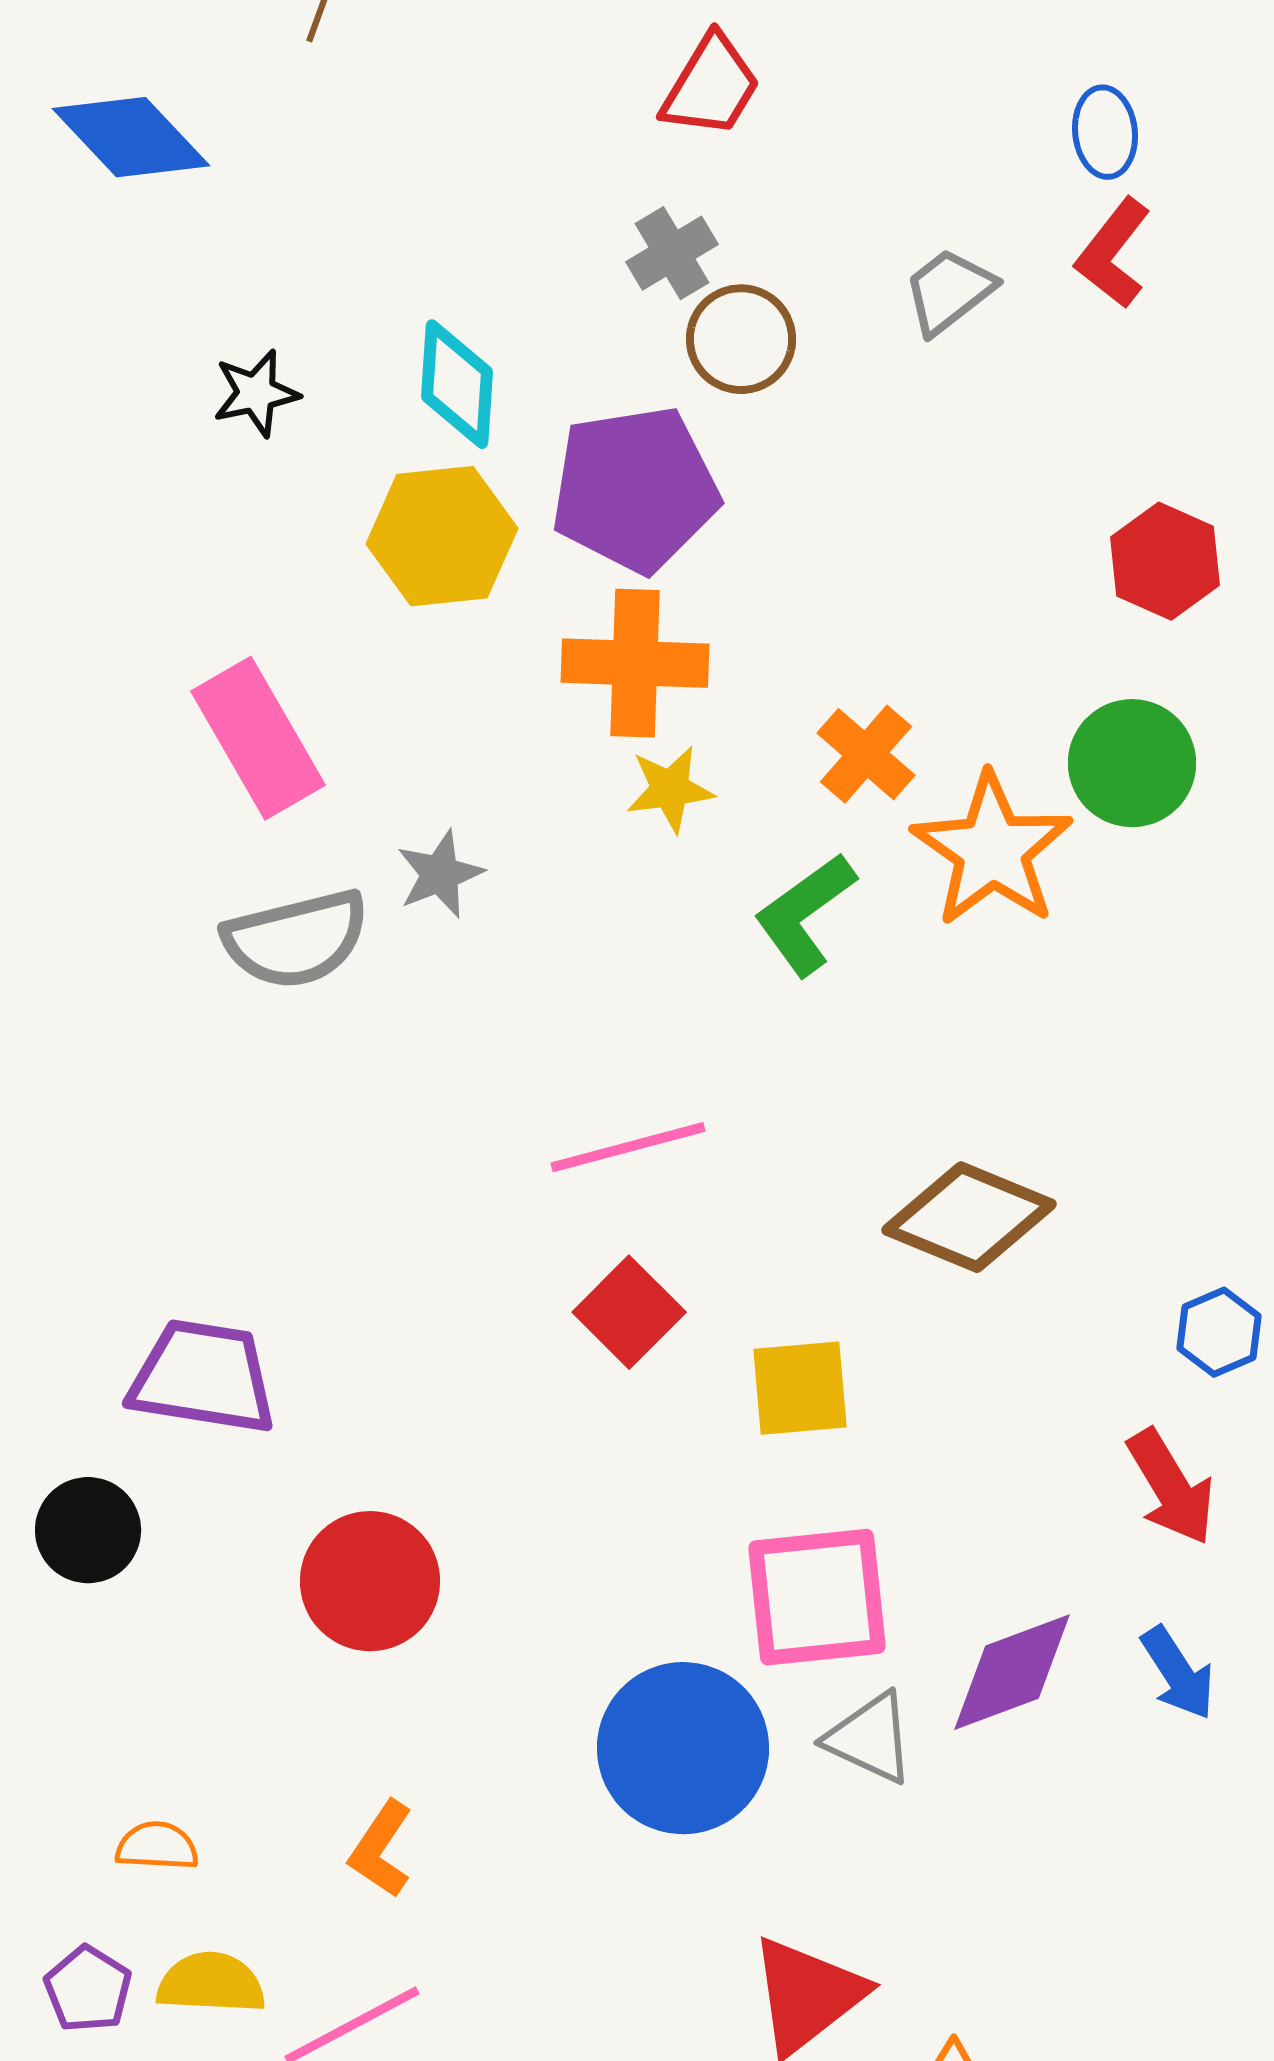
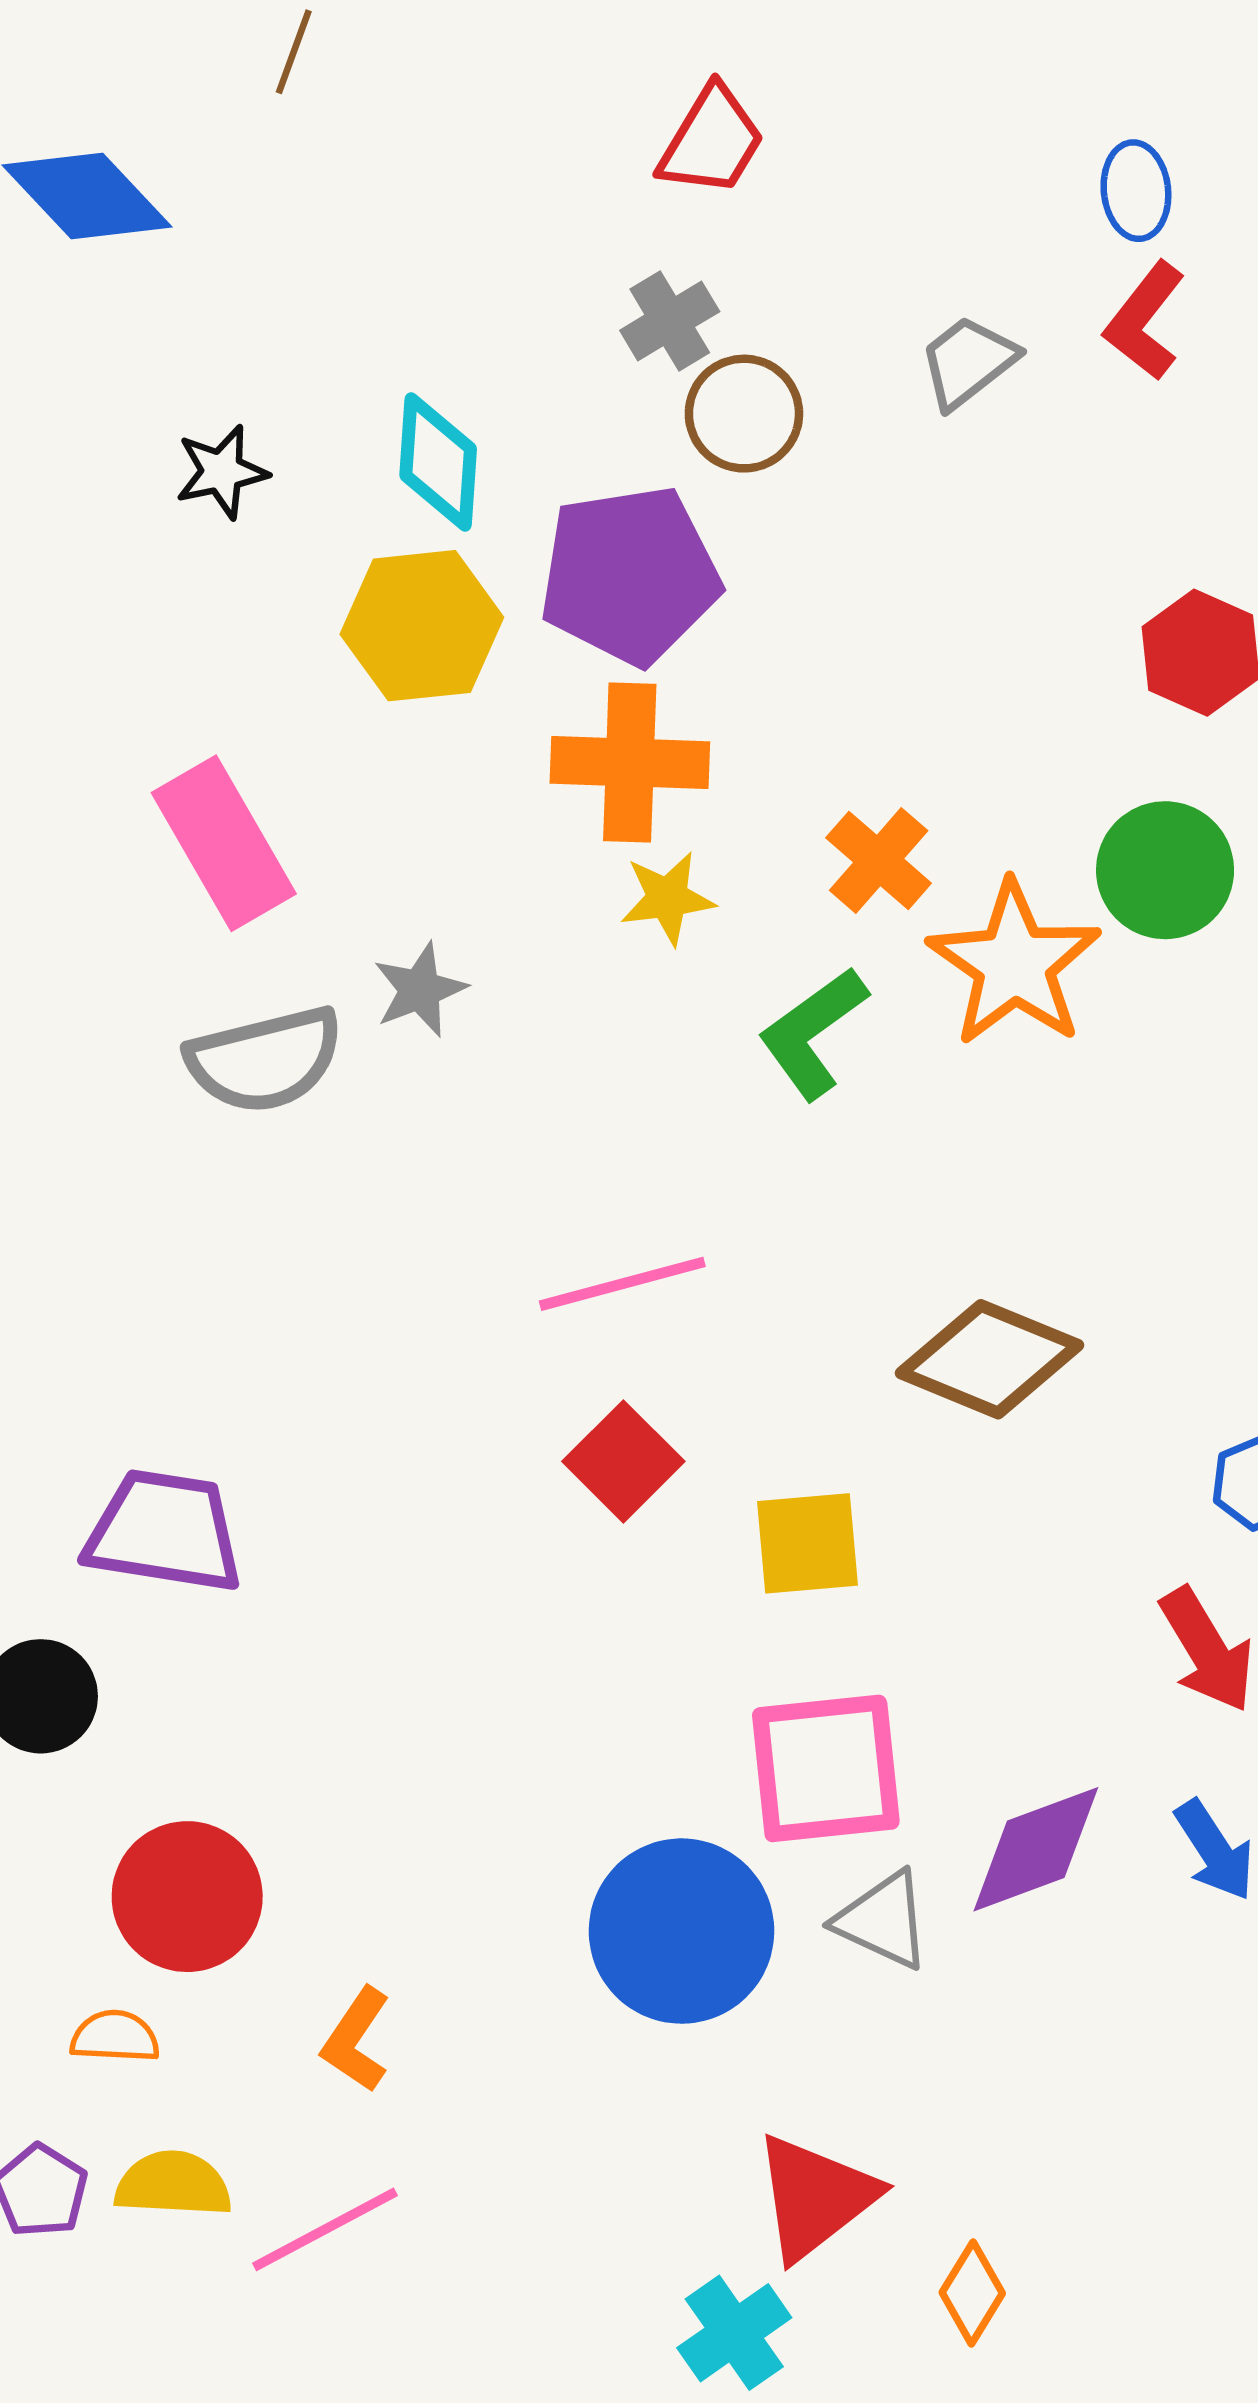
red circle: (370, 1581) -> (187, 1897), moved

